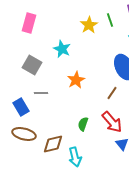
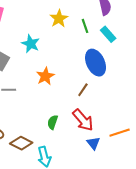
green line: (110, 20) -> (85, 26), moved
brown diamond: (53, 144) -> (21, 143), turned 40

